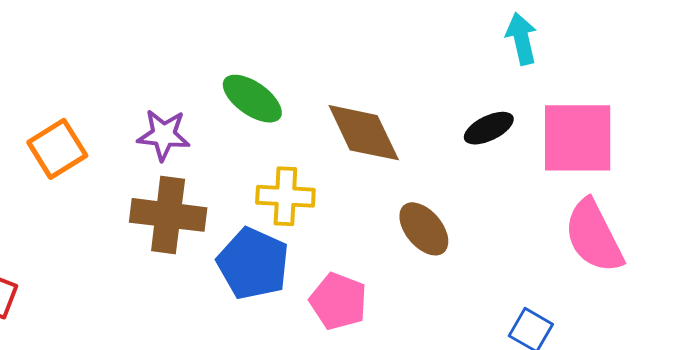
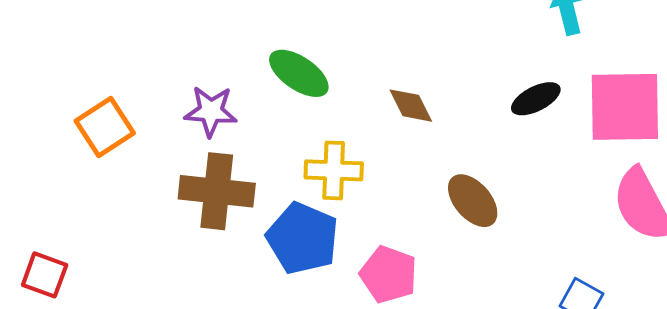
brown diamond: (364, 133) -> (411, 106), size x0.6

